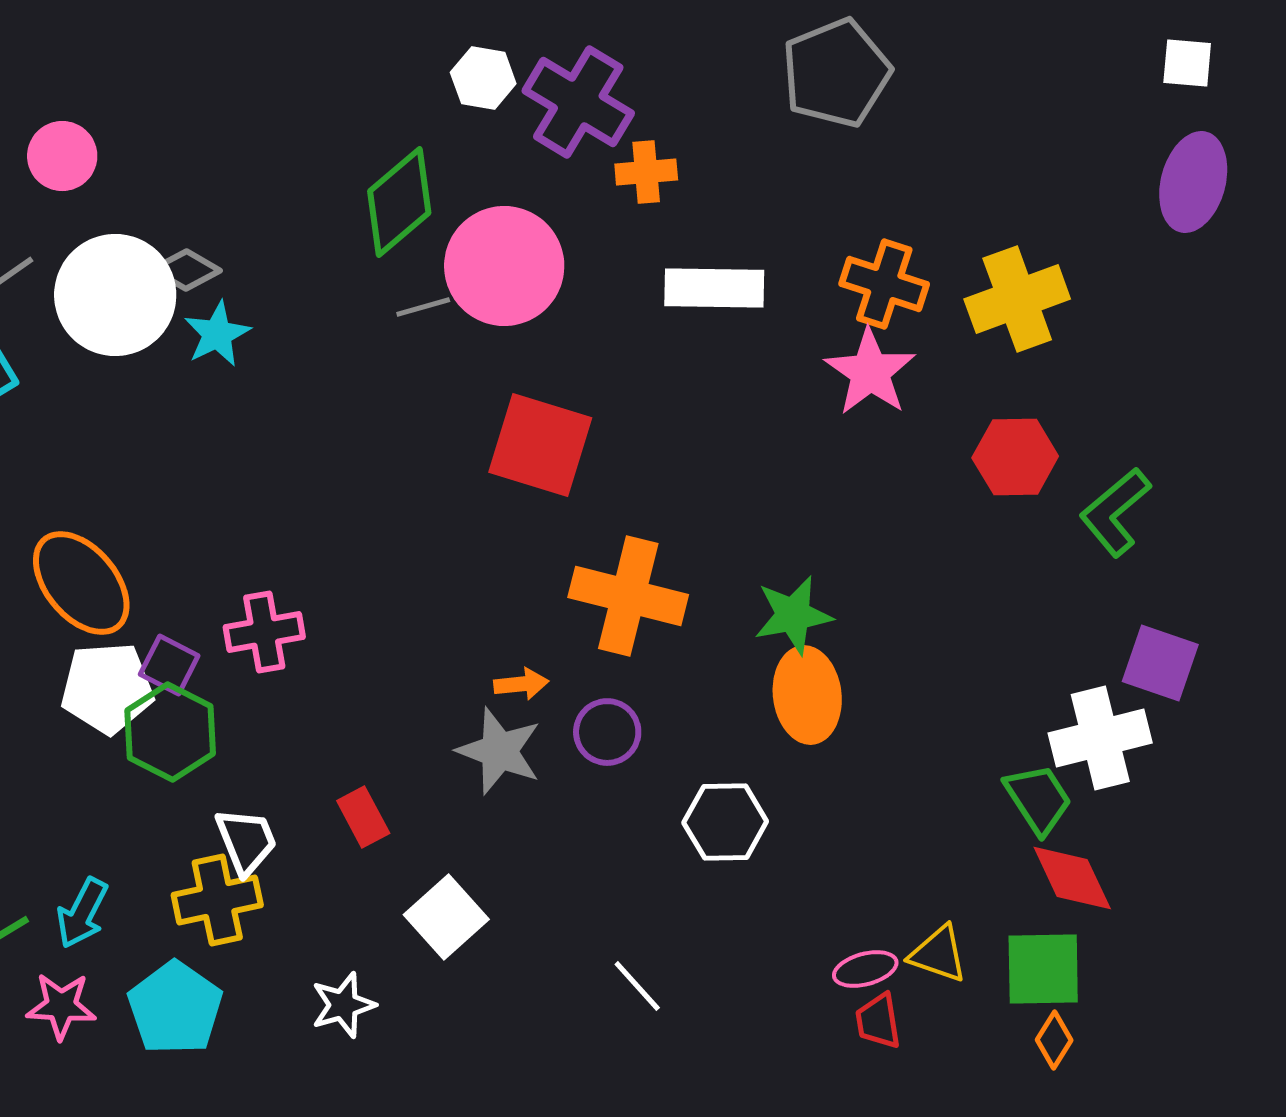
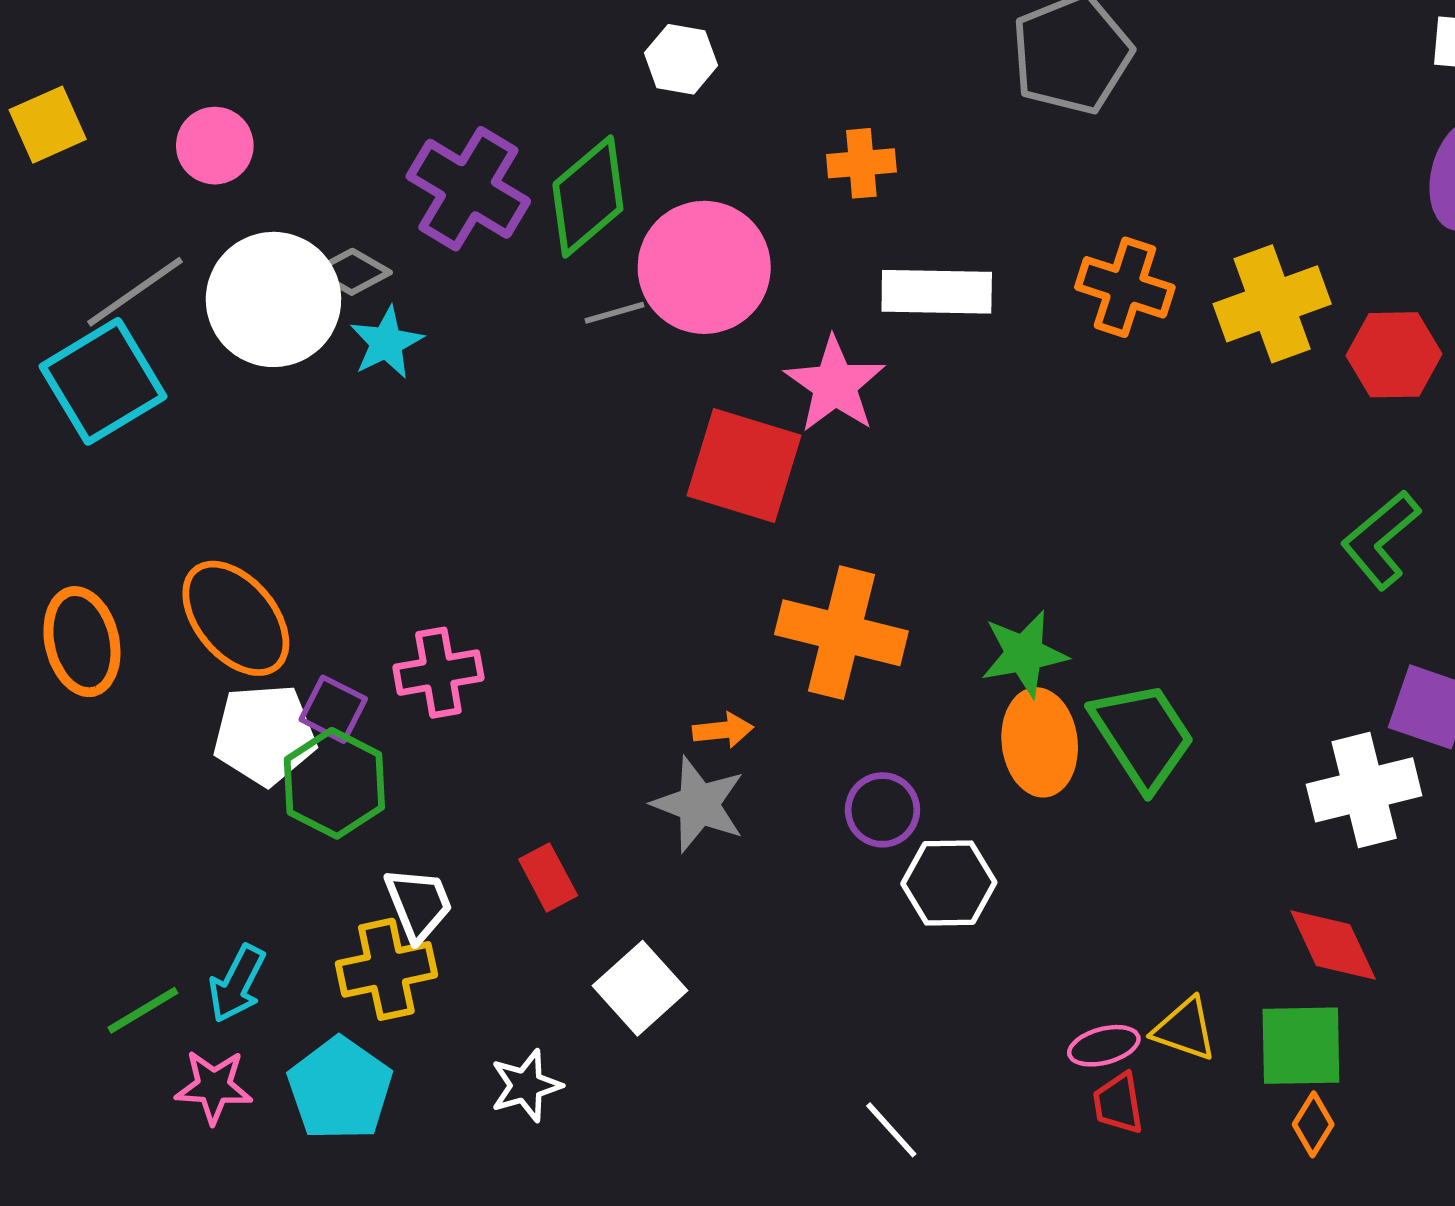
purple cross: (578, 102) -> (468, 189), moved
pink star: (870, 372) -> (835, 385), moved
red hexagon: (1015, 457) -> (1394, 355), moved
purple circle: (607, 732) -> (882, 810), moved
green trapezoid: (1038, 799) -> (1143, 736), moved, size x1.4
white line: (637, 986) -> (891, 1130), moved

